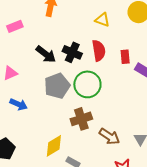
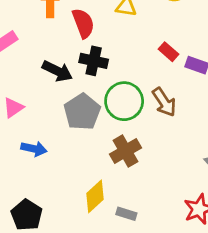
red semicircle: (99, 51) -> (83, 23), moved
red rectangle: (125, 57) -> (168, 52), turned -32
brown arrow: (109, 136) -> (164, 102), moved, turned 35

